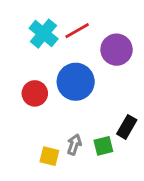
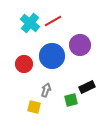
purple circle: (117, 50) -> (80, 45), moved
black rectangle: (127, 127) -> (87, 87), turned 35
gray arrow: (74, 144) -> (46, 90), moved

